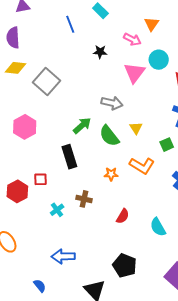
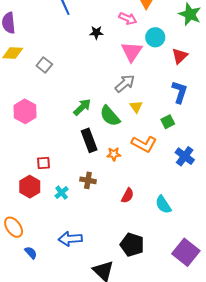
gray square: (46, 81) -> (44, 65), size x0.6
gray arrow: (112, 103) -> (125, 83), moved, turned -50
black rectangle: (69, 157) -> (89, 140), moved
red hexagon: (17, 191) -> (30, 187), moved
blue semicircle: (40, 286) -> (31, 253), moved

